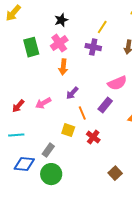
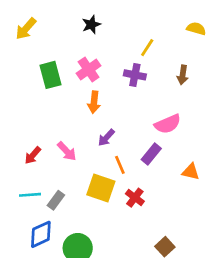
black star: (61, 20) -> (91, 25), moved
pink arrow: (43, 103) -> (67, 151), turned -105
yellow square: (68, 130) -> (101, 188), size x1.5
gray rectangle: (48, 150) -> (56, 200), moved
blue diamond: (24, 164) -> (41, 234), turned -30

